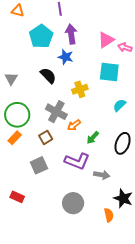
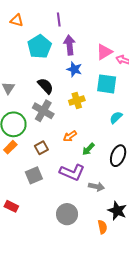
blue star: (66, 57) -> (74, 69), moved
gray cross: (56, 112) -> (43, 111), moved

